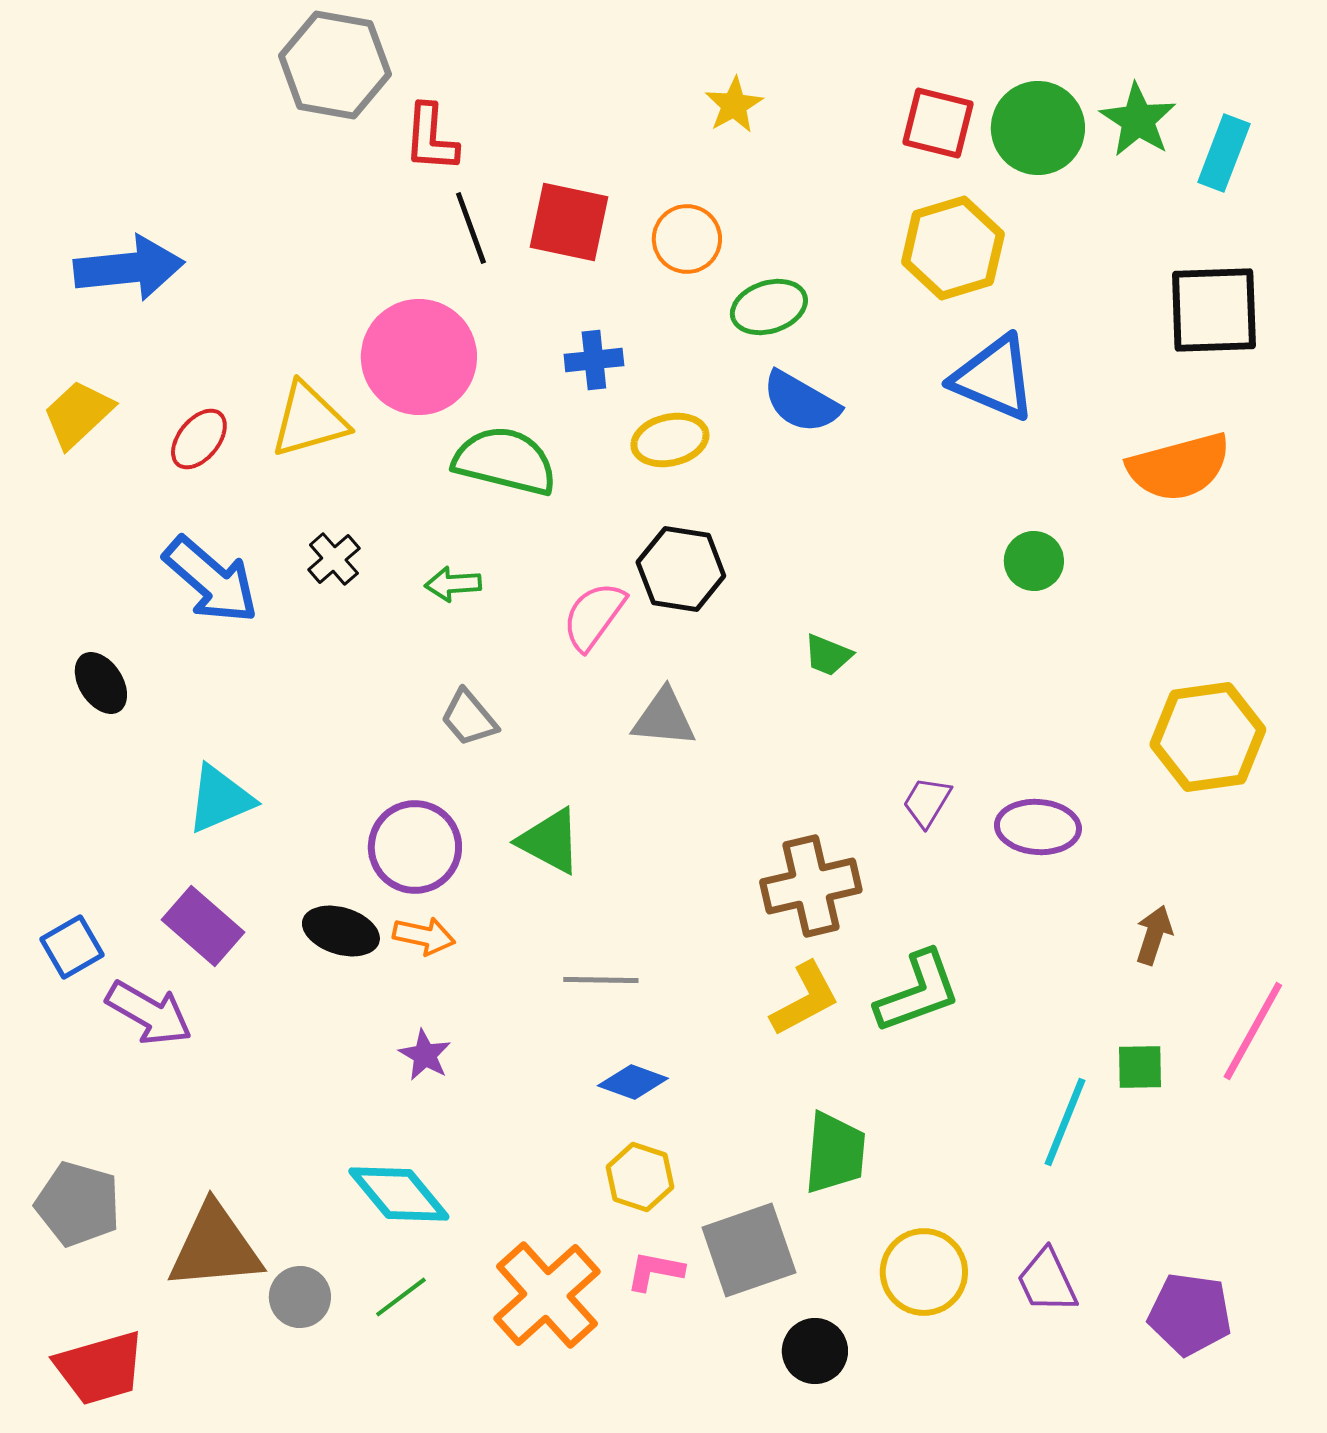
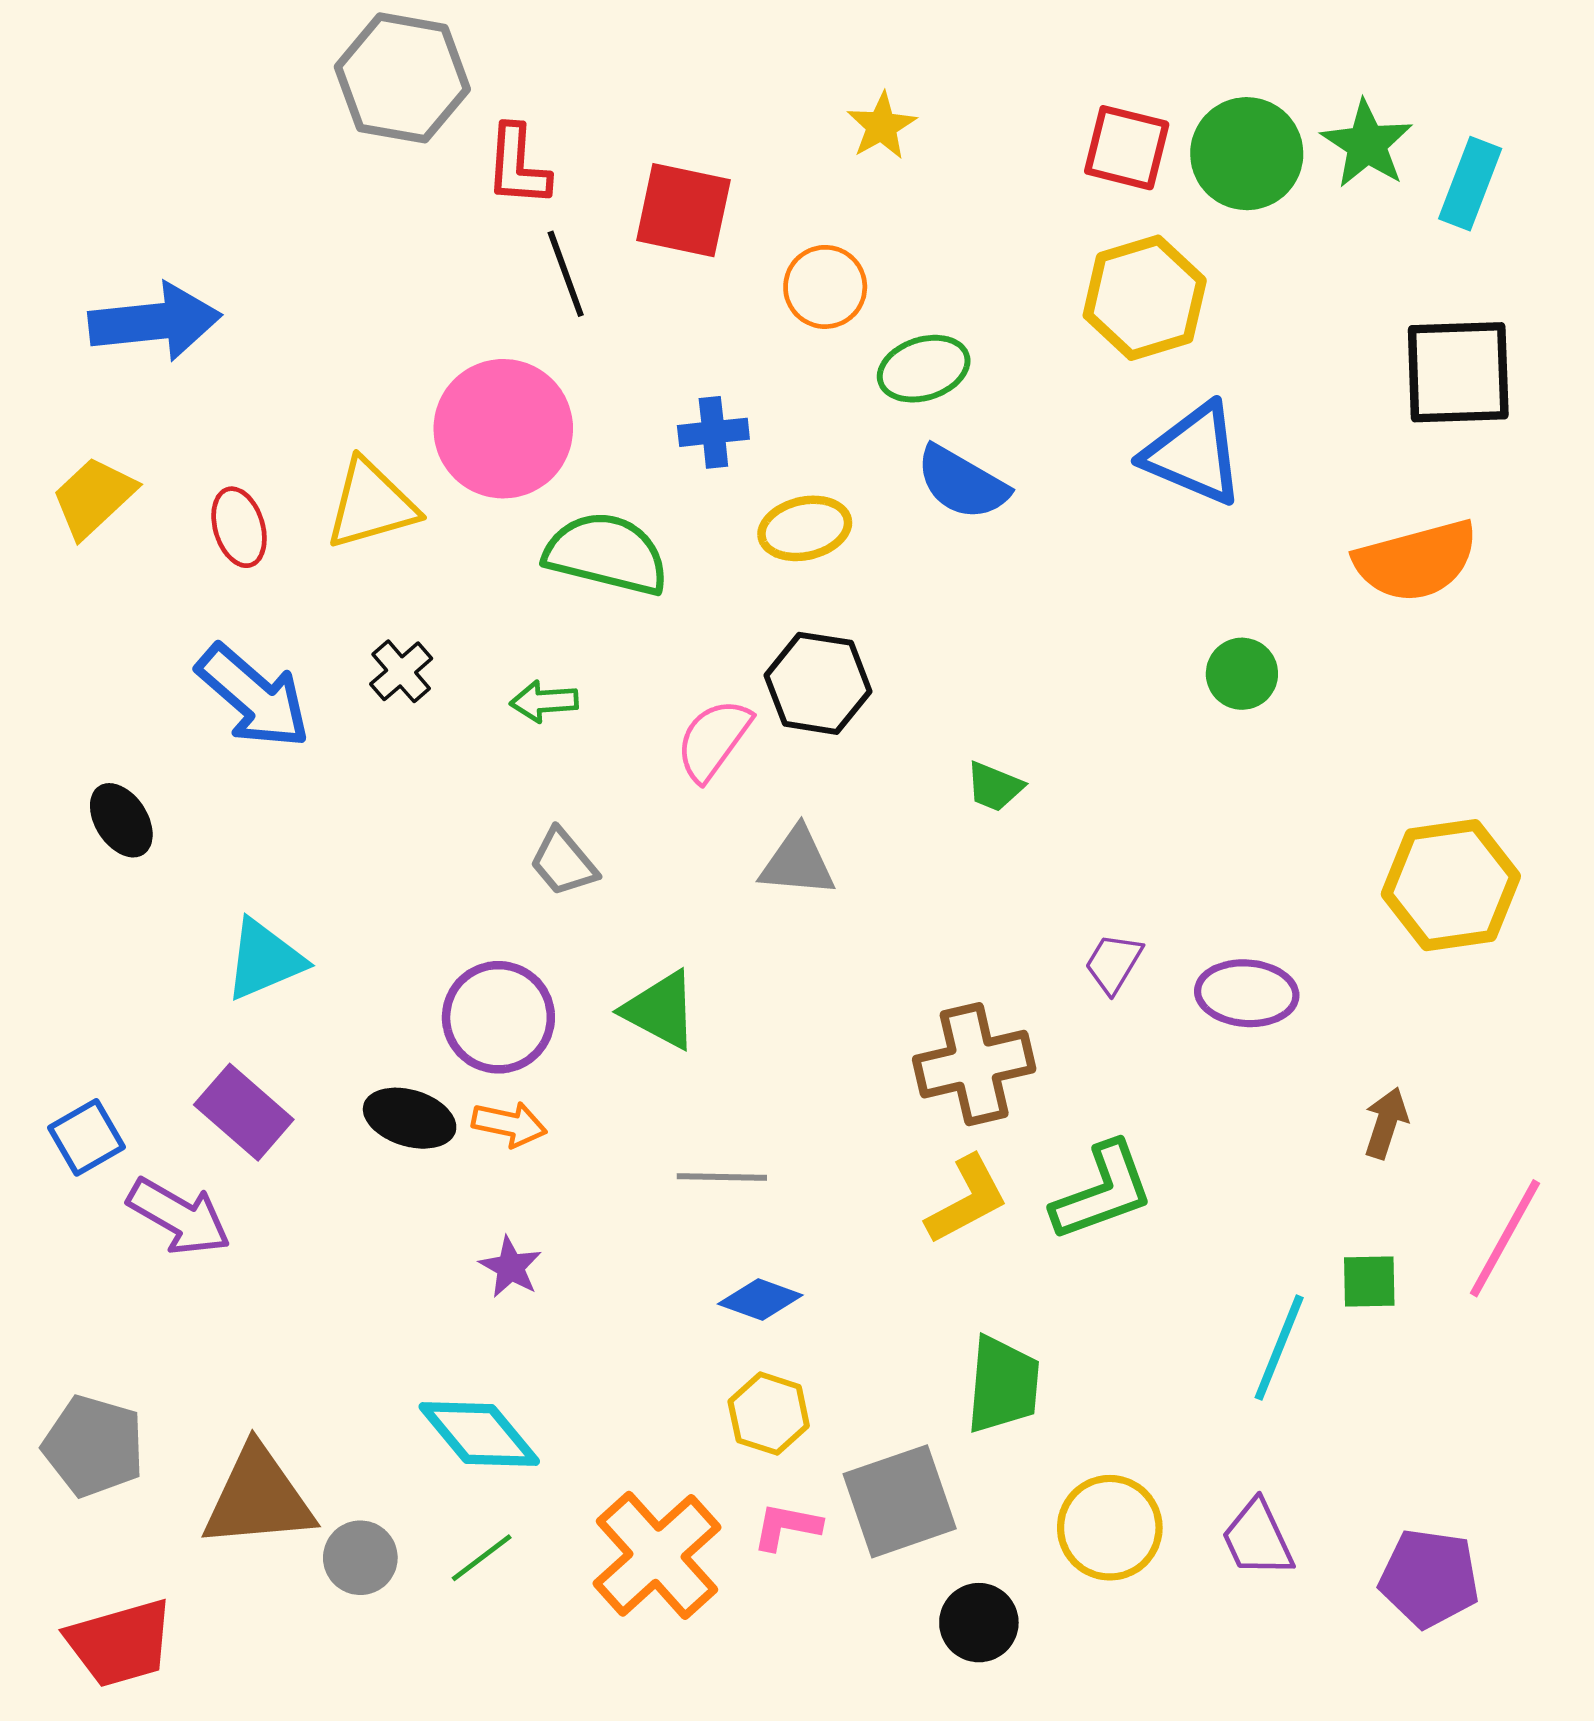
red square: (569, 222) -> (683, 210), moved
red ellipse: (199, 439) -> (239, 527), turned -56

